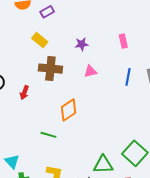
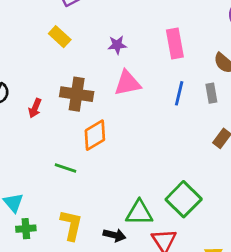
pink rectangle: (123, 41) -> (175, 44), size x1.5
brown cross: (50, 69) -> (77, 94), moved
pink triangle: (90, 71) -> (128, 83), size x1.5

